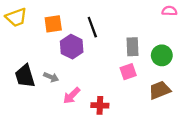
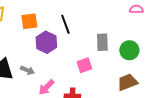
pink square: (128, 72) -> (84, 65), moved

